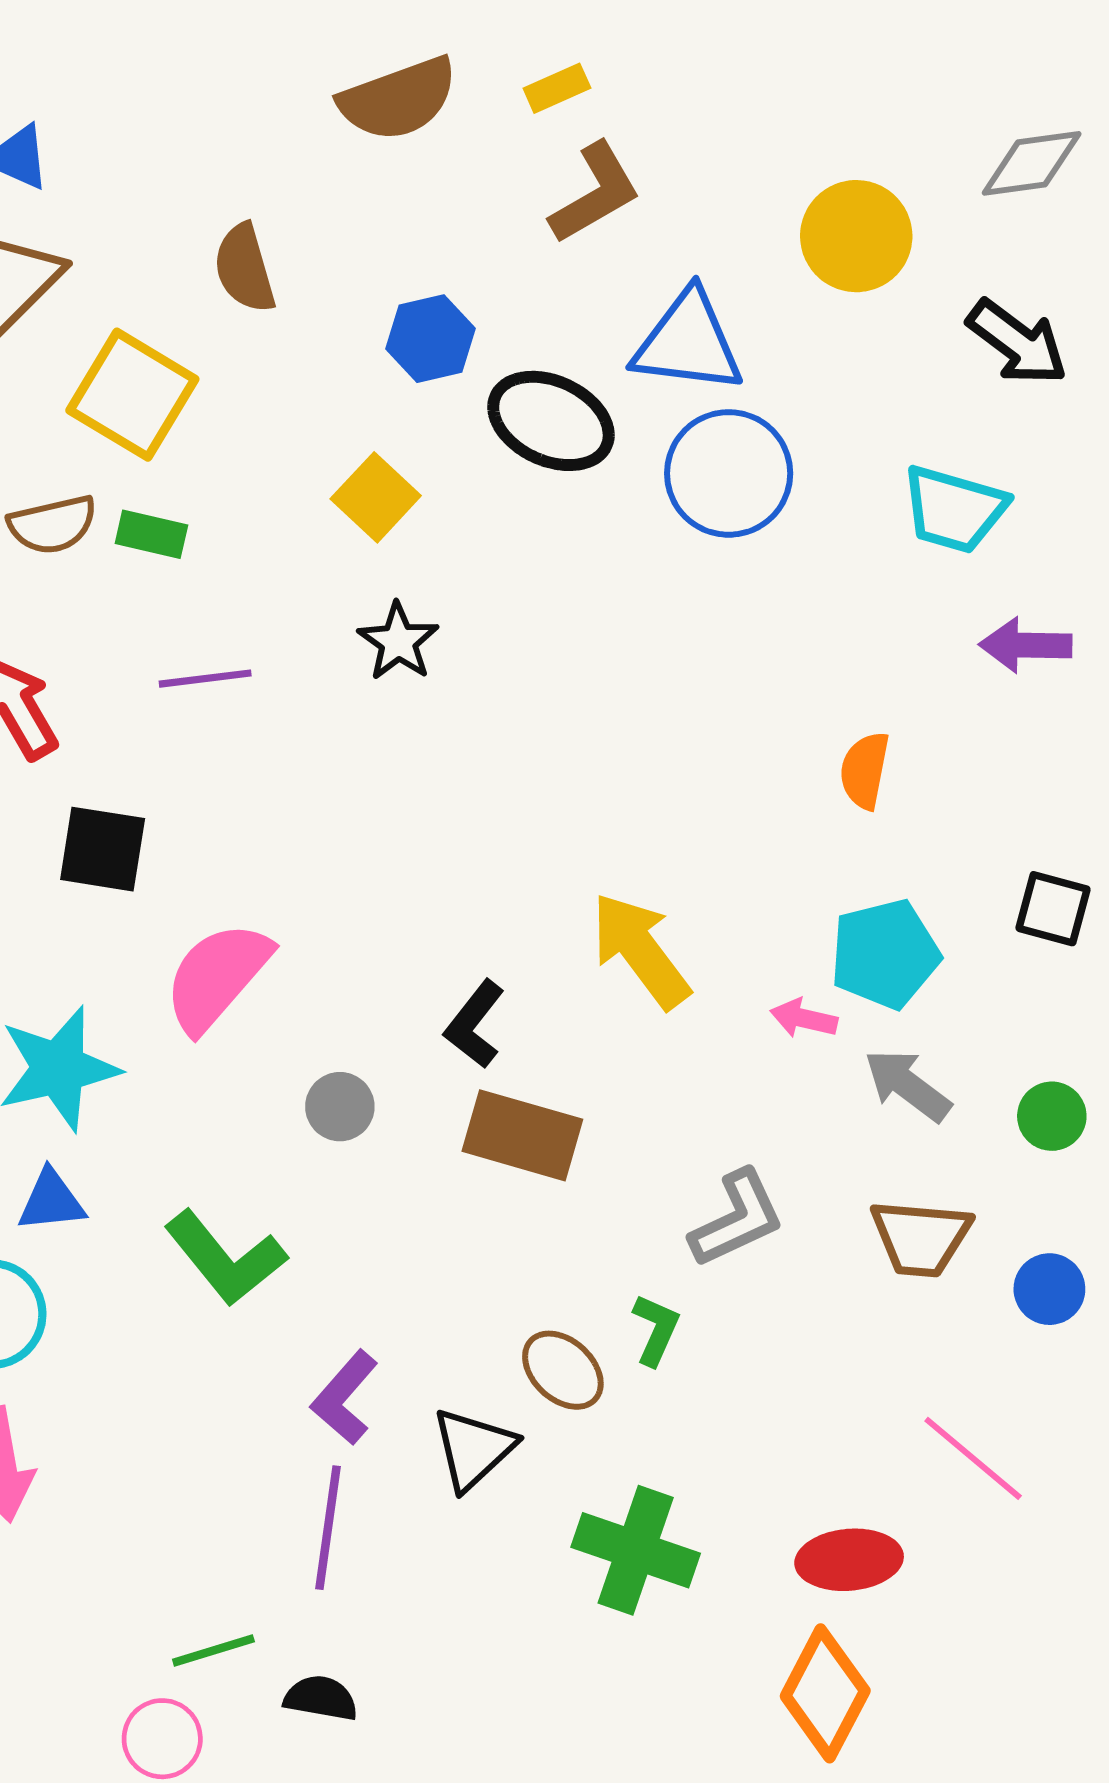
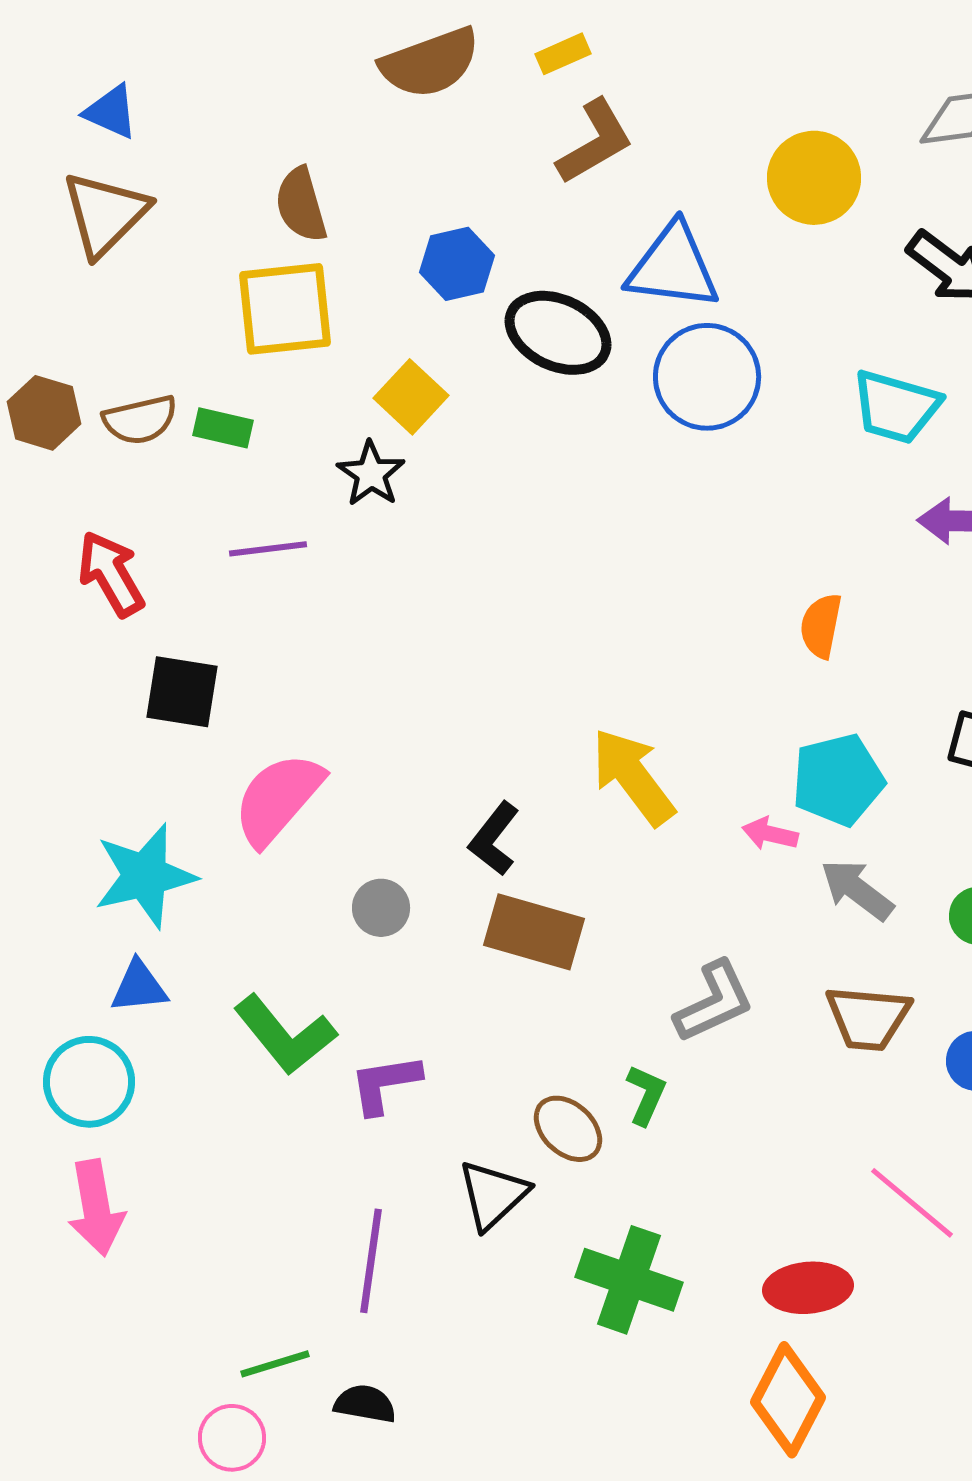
yellow square: (132, 395) -> (285, 309), moved, turned -37
black star: (398, 642) -> (371, 474), moved
purple L-shape: (345, 1398) -> (385, 1084), moved, turned 40

